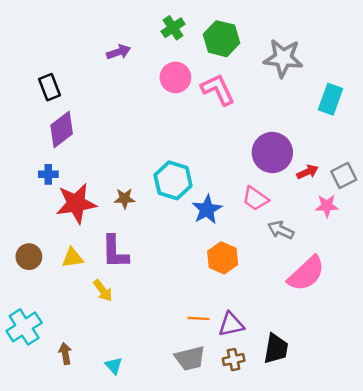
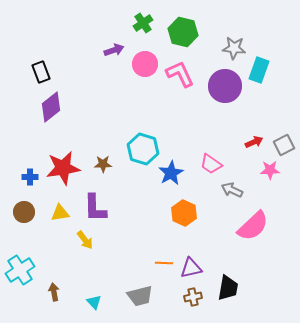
purple arrow: (119, 52) -> (114, 50), moved
gray star: (283, 58) -> (234, 48), size x0.7
cyan rectangle: (330, 99) -> (259, 70), moved
purple circle: (272, 153) -> (225, 86), moved
blue cross: (48, 174) -> (30, 177), moved
gray trapezoid: (190, 358) -> (140, 296), moved

